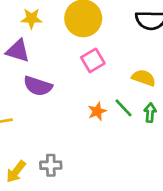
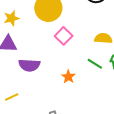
orange star: (97, 111) -> (68, 77), moved

